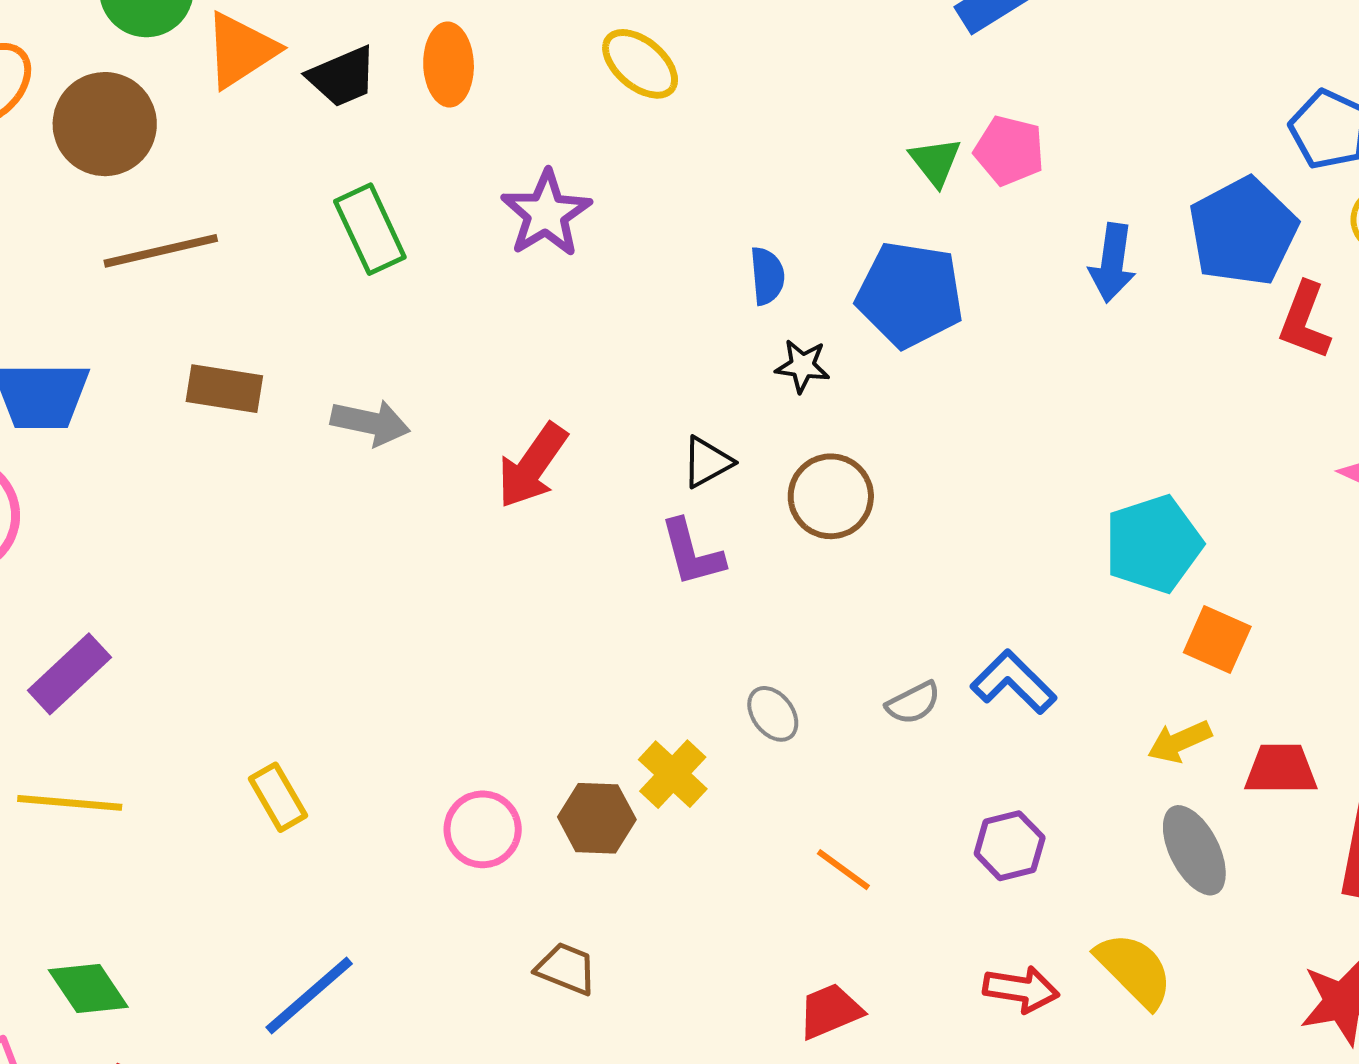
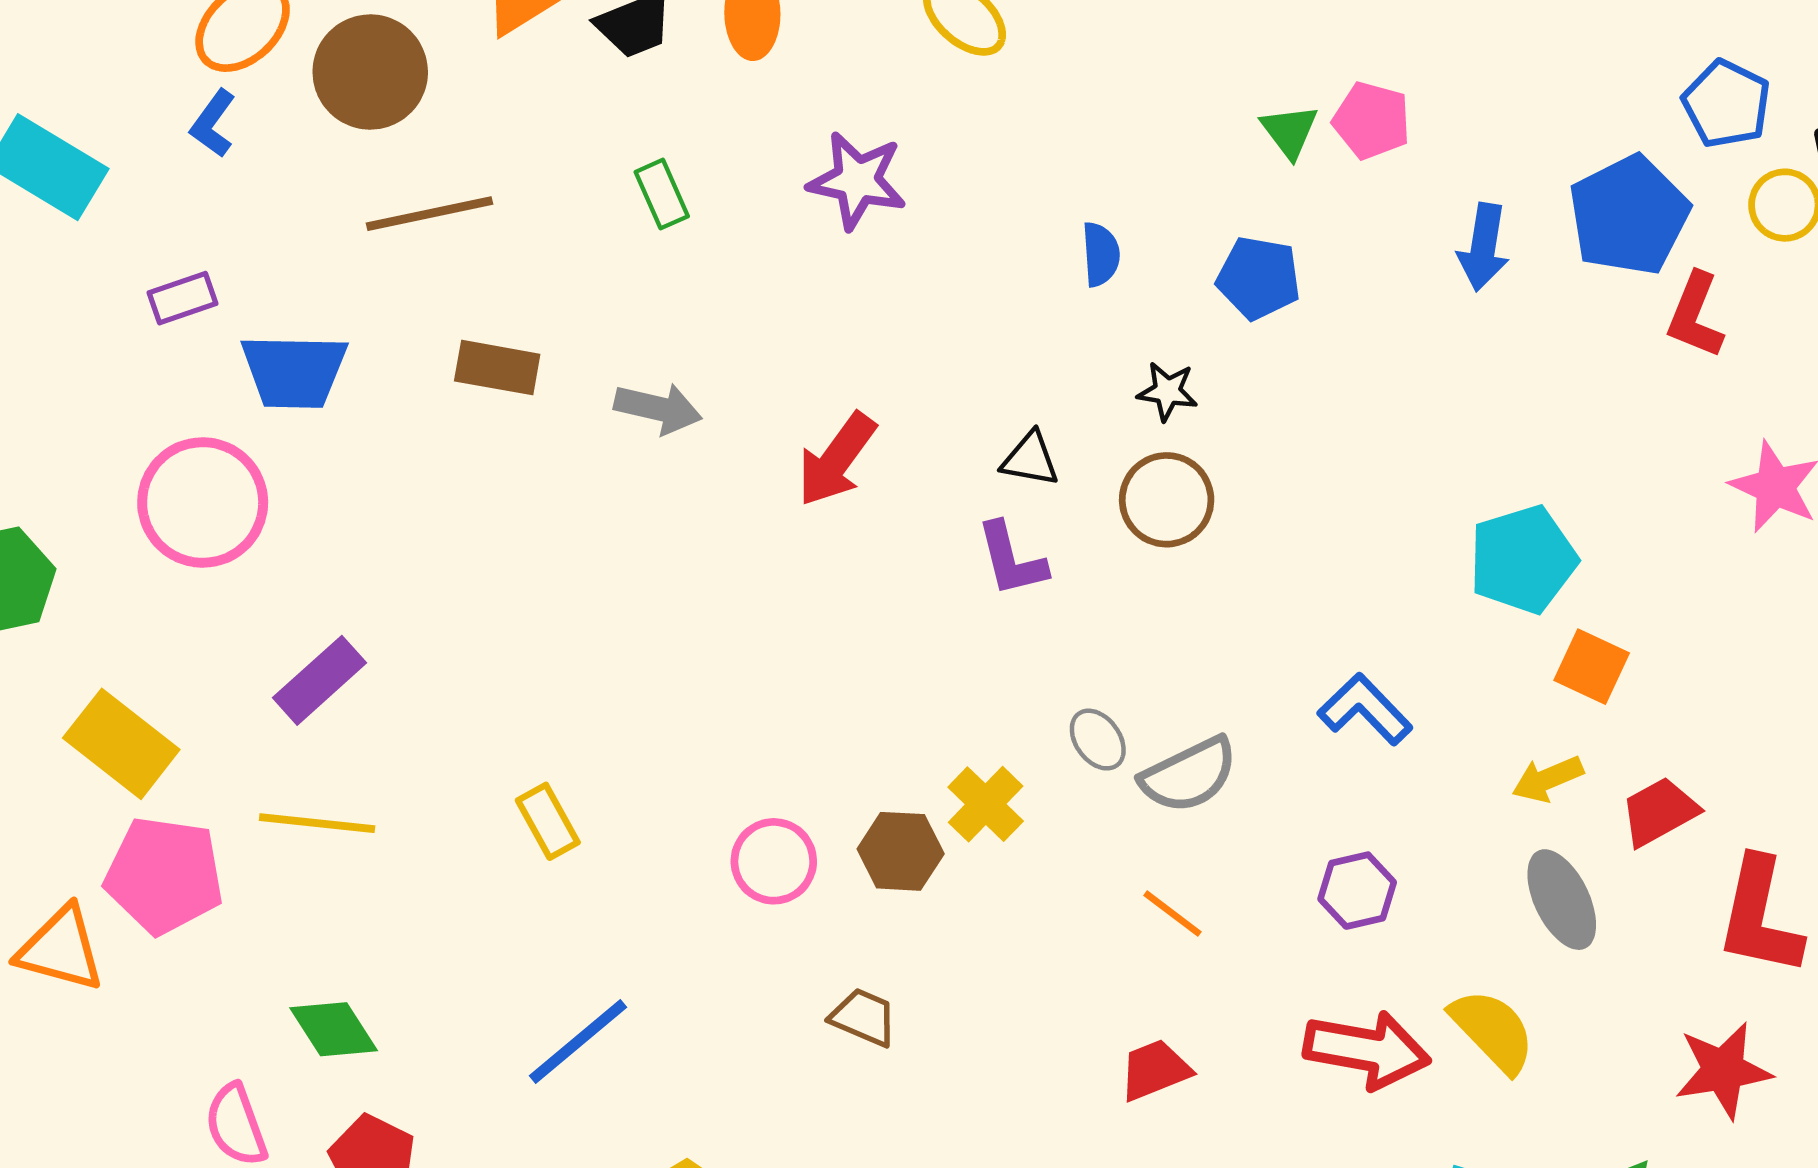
purple star: (546, 214) -> (857, 180), turned -30
green rectangle: (370, 229) -> (662, 194), size x0.7
blue pentagon: (910, 294) -> (1259, 278), size x0.7
black star: (802, 366) -> (1167, 391), moved
black triangle: (707, 462) -> (1030, 459), turned 38
gray semicircle: (913, 703) -> (1189, 775), moved, size x1.6
red trapezoid: (1281, 769) -> (1659, 812), turned -30
red arrow: (1021, 989) -> (1367, 1050), size x1.5

